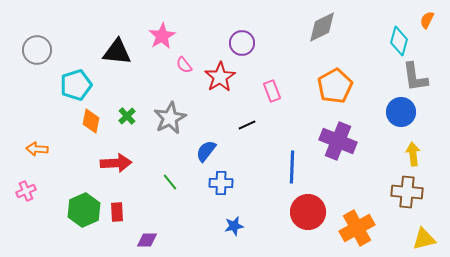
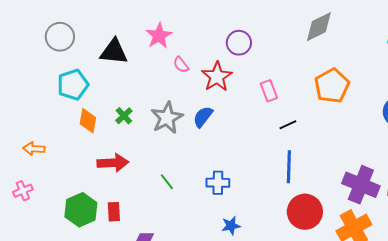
gray circle: (37, 50) -> (60, 37), moved
black line: (247, 125) -> (288, 125), moved
purple cross: (338, 141) -> (361, 185), moved
blue semicircle: (206, 151) -> (203, 117), moved

